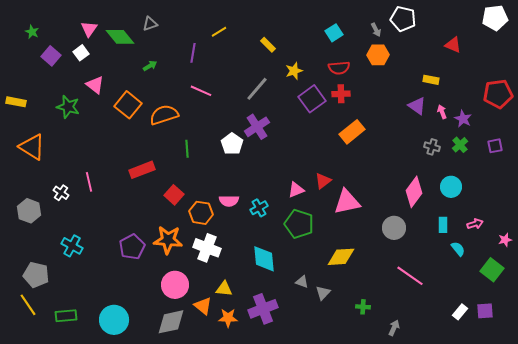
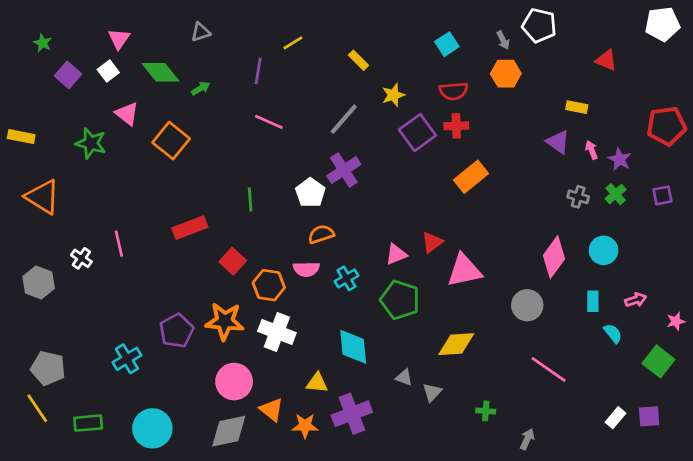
green diamond: (120, 37) -> (160, 72), moved
orange semicircle: (164, 115) -> (321, 234), moved, size x0.7
cyan cross: (72, 246) -> (127, 359), moved, turned 30
yellow triangle: (224, 289) -> (317, 383), moved

